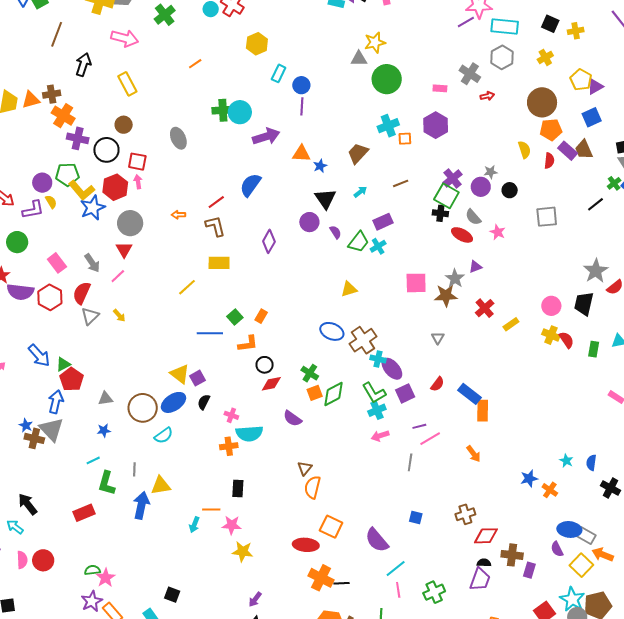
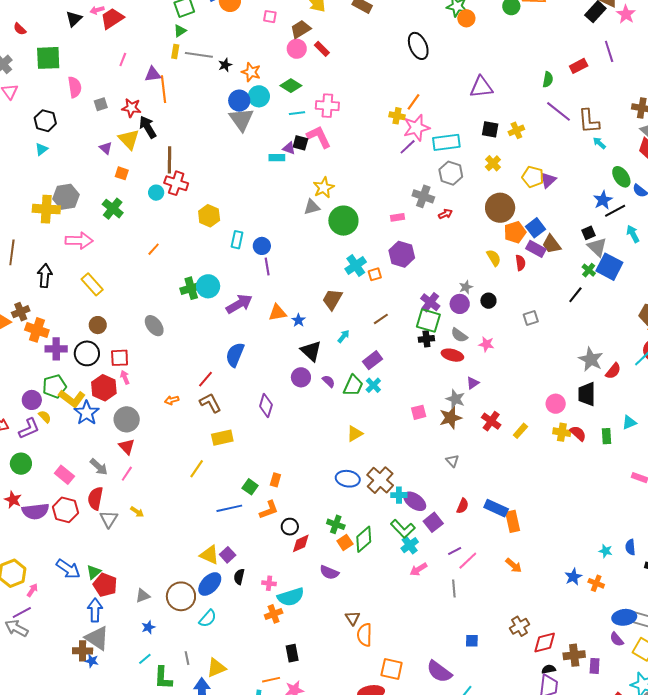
blue square: (592, 117) -> (536, 228), moved
gray square: (547, 217) -> (531, 318), size x0.7
pink square: (416, 283) -> (419, 412), size x0.7
blue star: (26, 425) -> (92, 661), moved

